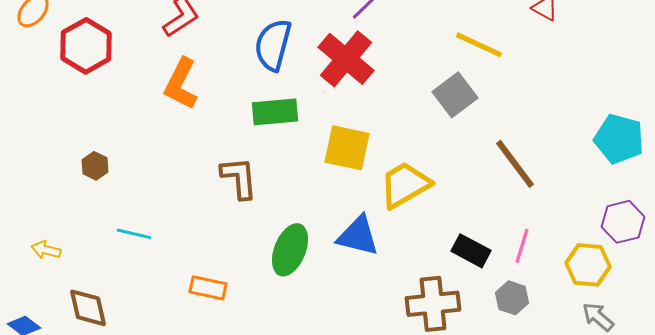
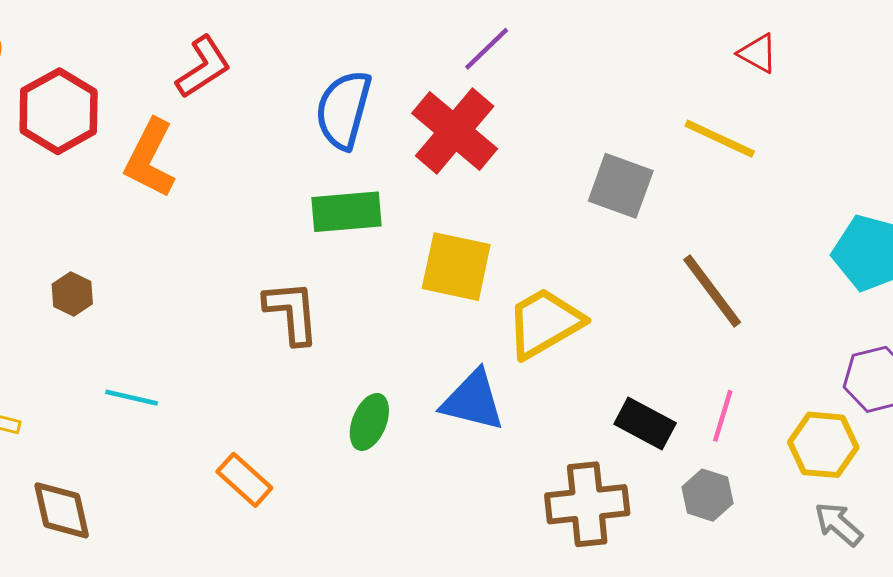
yellow line: (479, 45) -> (720, 139), moved
orange L-shape: (181, 84) -> (150, 158), moved
gray square: (455, 95) -> (621, 186), turned -33
green ellipse: (290, 250) -> (369, 422), size x0.7
orange rectangle: (208, 288) -> (244, 480), turned 30

